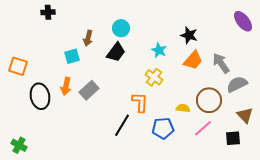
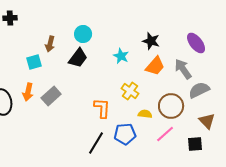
purple ellipse: (243, 21) -> (196, 43), moved
yellow cross: (154, 77) -> (130, 91), moved
black line: (122, 125) -> (96, 143), moved

